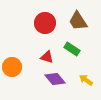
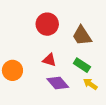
brown trapezoid: (78, 21) -> (82, 36), moved
green rectangle: (72, 49) -> (82, 65), moved

